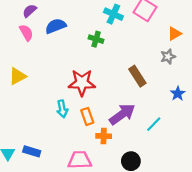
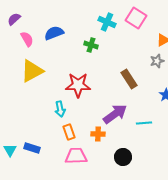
purple semicircle: (30, 11) -> (14, 19), moved
yellow triangle: (18, 76) -> (32, 71), moved, size x1.4
orange rectangle: (87, 116) -> (69, 132), moved
cyan line: (154, 124) -> (144, 123), turned 42

